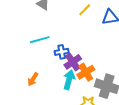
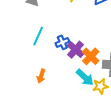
cyan line: (40, 40) -> (38, 36), turned -36
cyan arrow: (69, 80) -> (85, 77), moved, turned 132

